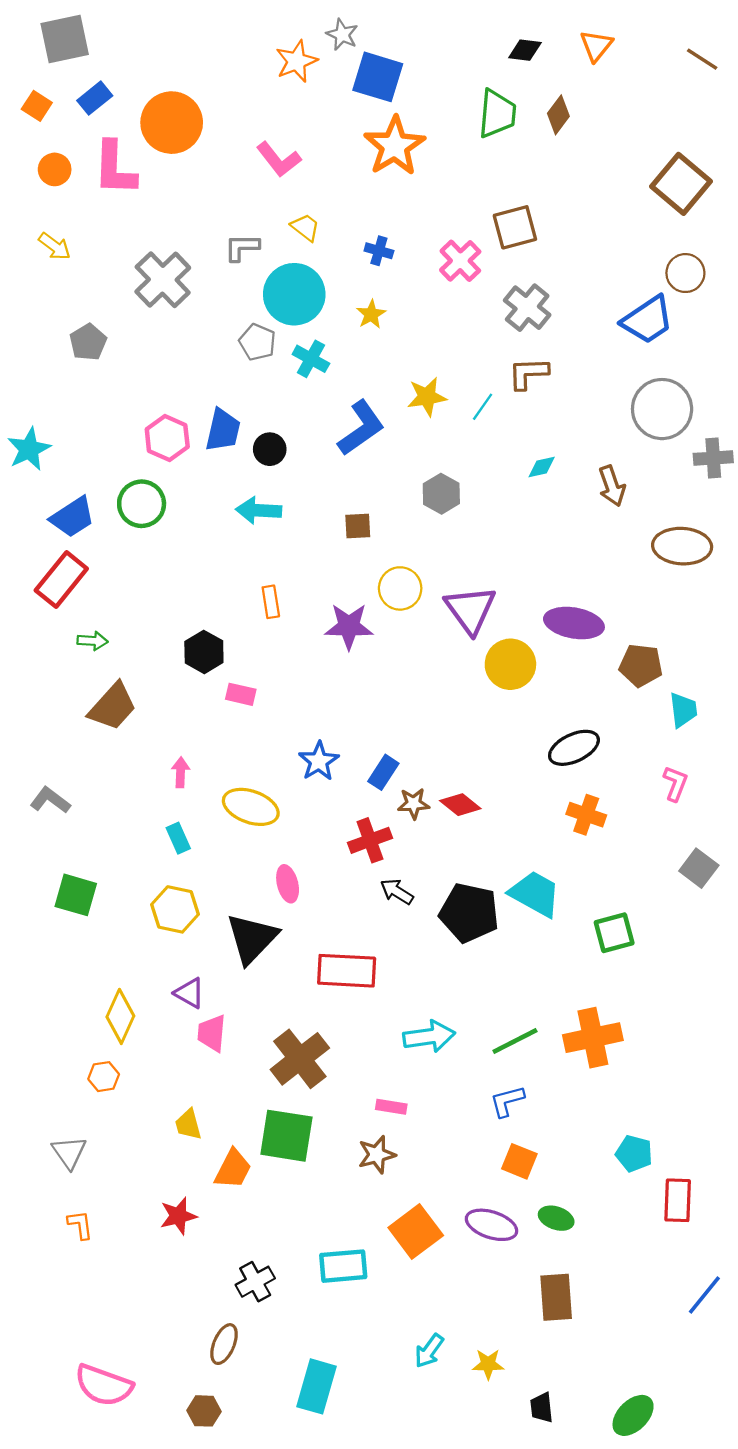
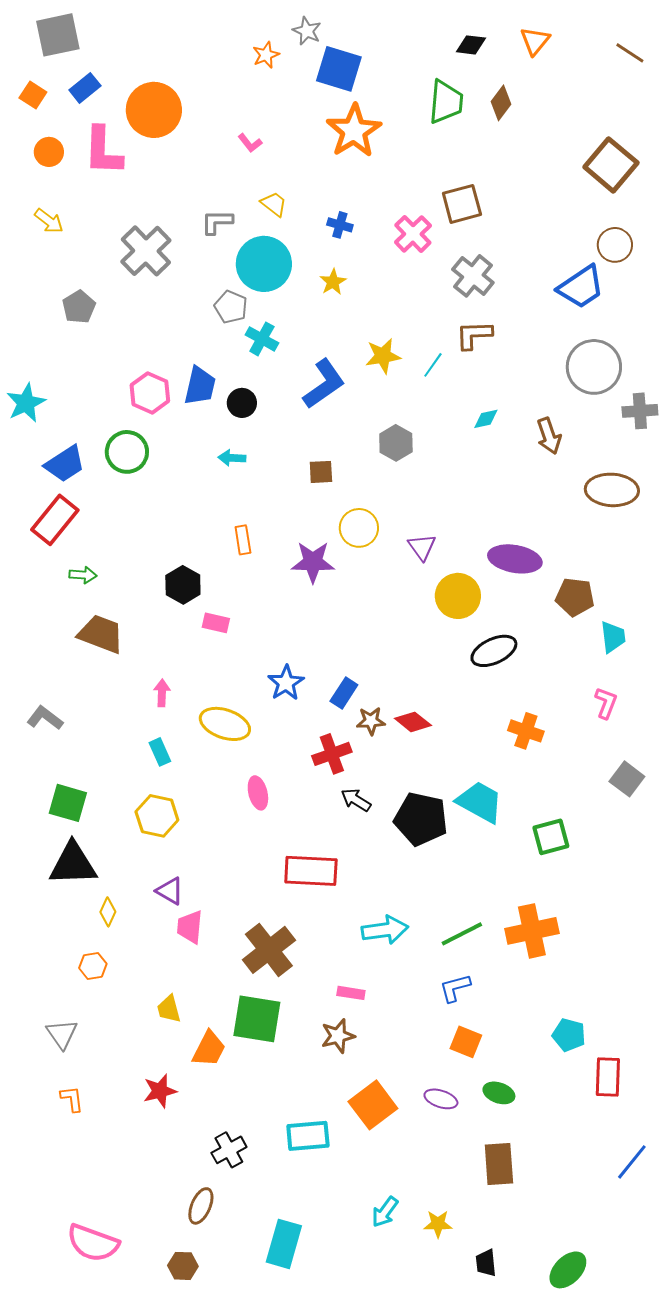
orange star: (296, 61) -> (266, 55), size x0.7
pink L-shape: (279, 159) -> (250, 143), size x0.6
cyan cross: (311, 359) -> (262, 339), moved
cyan arrow: (259, 510) -> (232, 458), size x0.7
purple triangle: (470, 610) -> (422, 547), size x0.6
brown trapezoid: (113, 707) -> (101, 634), turned -111
black ellipse: (574, 748) -> (494, 651), moved
black triangle: (252, 938) -> (73, 864), moved, turned 44
yellow diamond: (120, 1016) -> (108, 912), size x0.6
purple ellipse: (491, 1225) -> (441, 1099), size x0.7

